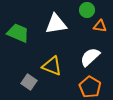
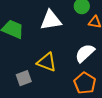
gray square: (29, 82) -> (24, 78), turned 35

